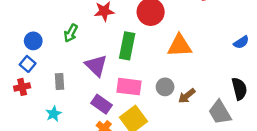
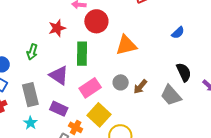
gray rectangle: (59, 81) -> (30, 95), size x1.6
pink rectangle: (129, 87) -> (90, 88), turned -30
purple rectangle: (102, 104) -> (59, 109), moved

